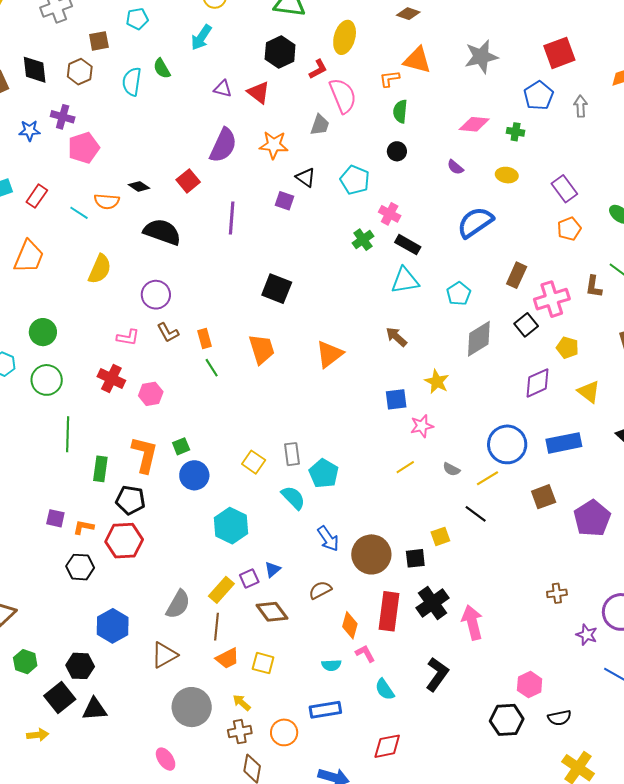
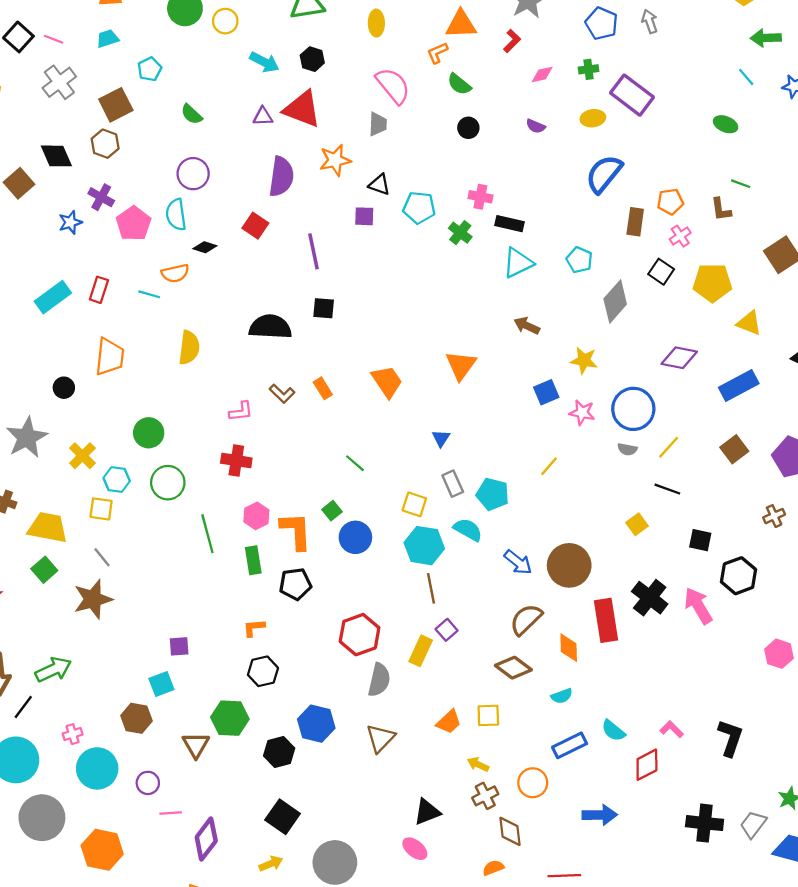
cyan arrow: (201, 37) -> (264, 62), moved, turned -80
yellow ellipse: (345, 37) -> (376, 23), size x0.7
brown square: (99, 41) -> (116, 105), size x1.4
black hexagon: (280, 52) -> (312, 59), size x0.7
red L-shape: (318, 69) -> (512, 41), moved
cyan semicircle: (132, 82) -> (176, 215), moved
red triangle: (259, 92) -> (302, 109), size x1.5
green semicircle: (400, 111) -> (459, 84), turned -40
purple cross: (63, 117) -> (101, 197), turned 30
pink diamond: (474, 124) -> (542, 74), size x0.7
cyan pentagon: (355, 180) -> (419, 208), moved
purple rectangle: (564, 189) -> (632, 95), moved, size x1.4
blue semicircle: (475, 222) -> (604, 174), moved
orange pentagon: (569, 229) -> (670, 202), moved, turned 30
black semicircle: (162, 232) -> (270, 327), moved
black square: (277, 289) -> (324, 308), moved, size x0.7
purple circle: (156, 295) -> (193, 174), moved
pink cross: (552, 299) -> (680, 236), size x0.6
yellow pentagon: (567, 348) -> (712, 283), size x1.6
green line: (212, 368) -> (355, 463), moved
purple diamond: (538, 383) -> (679, 358), moved, turned 52
pink hexagon: (151, 394) -> (256, 516), moved
pink star: (422, 426) -> (582, 413), turned -30
blue circle: (507, 444) -> (633, 409), moved
yellow line: (405, 467) -> (549, 466), moved
purple square: (55, 518) -> (179, 646), moved
cyan hexagon: (231, 526) -> (424, 546), moved
red hexagon: (124, 541) -> (360, 635), moved
black square: (415, 558) -> (700, 540), moved, turned 35
blue triangle: (273, 570) -> (441, 438), moved
brown semicircle: (320, 590) -> (526, 619), size x1.4
brown cross: (557, 593) -> (774, 516), moved
brown diamond: (272, 612) -> (513, 668), moved
brown line: (216, 627) -> (431, 588), moved
pink L-shape: (365, 654) -> (672, 729), moved
green hexagon: (25, 662) -> (230, 718), moved, size x1.4
black hexagon: (80, 666) -> (279, 752), moved
black L-shape: (437, 674) -> (730, 738), moved
cyan semicircle: (385, 689) -> (613, 731), moved
gray circle: (192, 707) -> (335, 862), moved
black triangle: (94, 709) -> (427, 812), moved
black hexagon: (507, 720) -> (739, 576), moved

